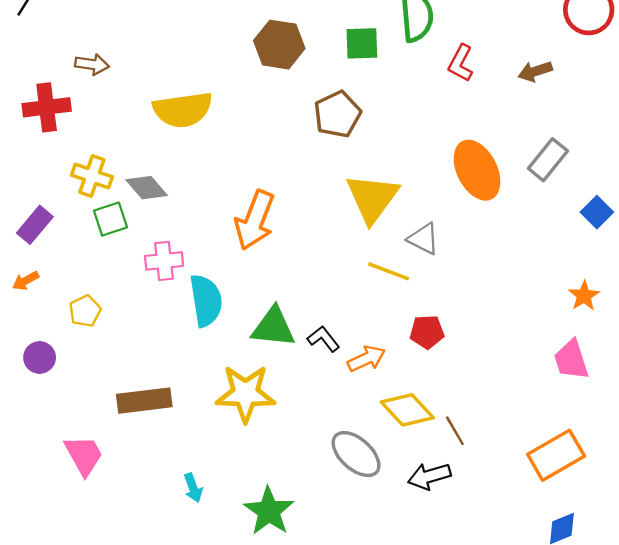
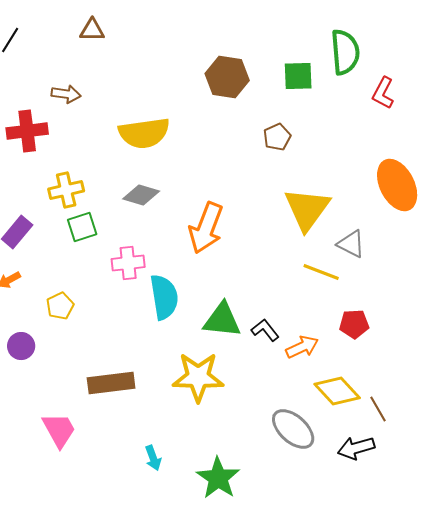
brown pentagon: (337, 114) -> (277, 137), size x0.7
yellow cross: (92, 176) -> (66, 190), turned -32
gray diamond: (147, 188) -> (141, 195), moved, turned -33

